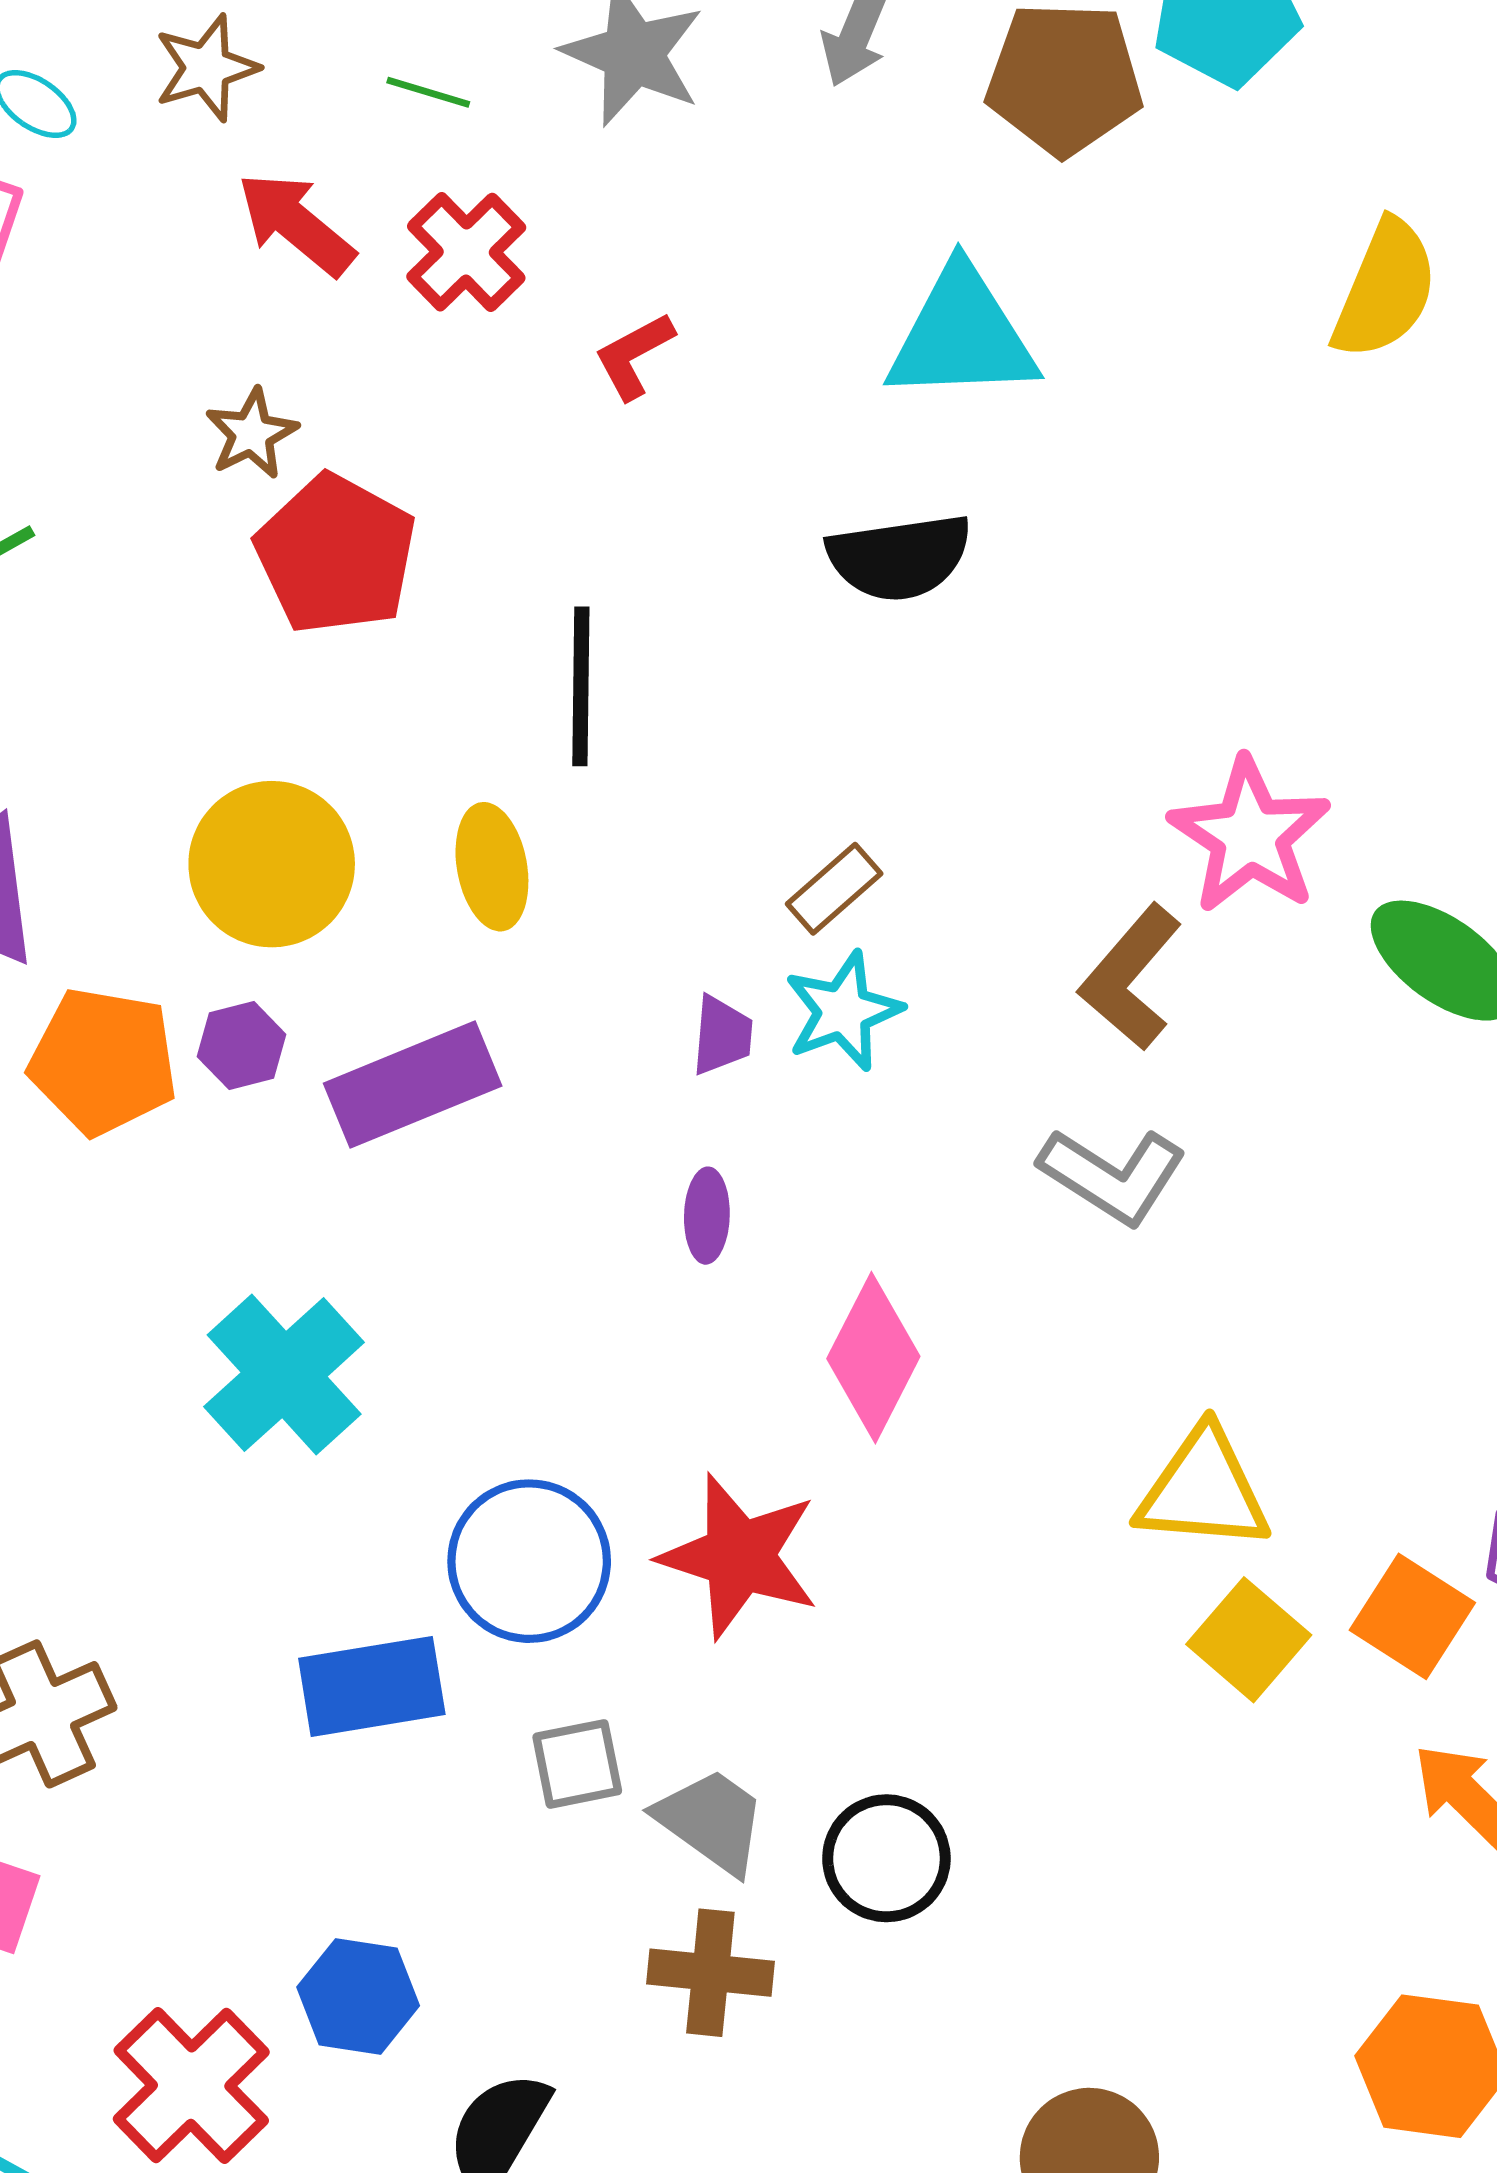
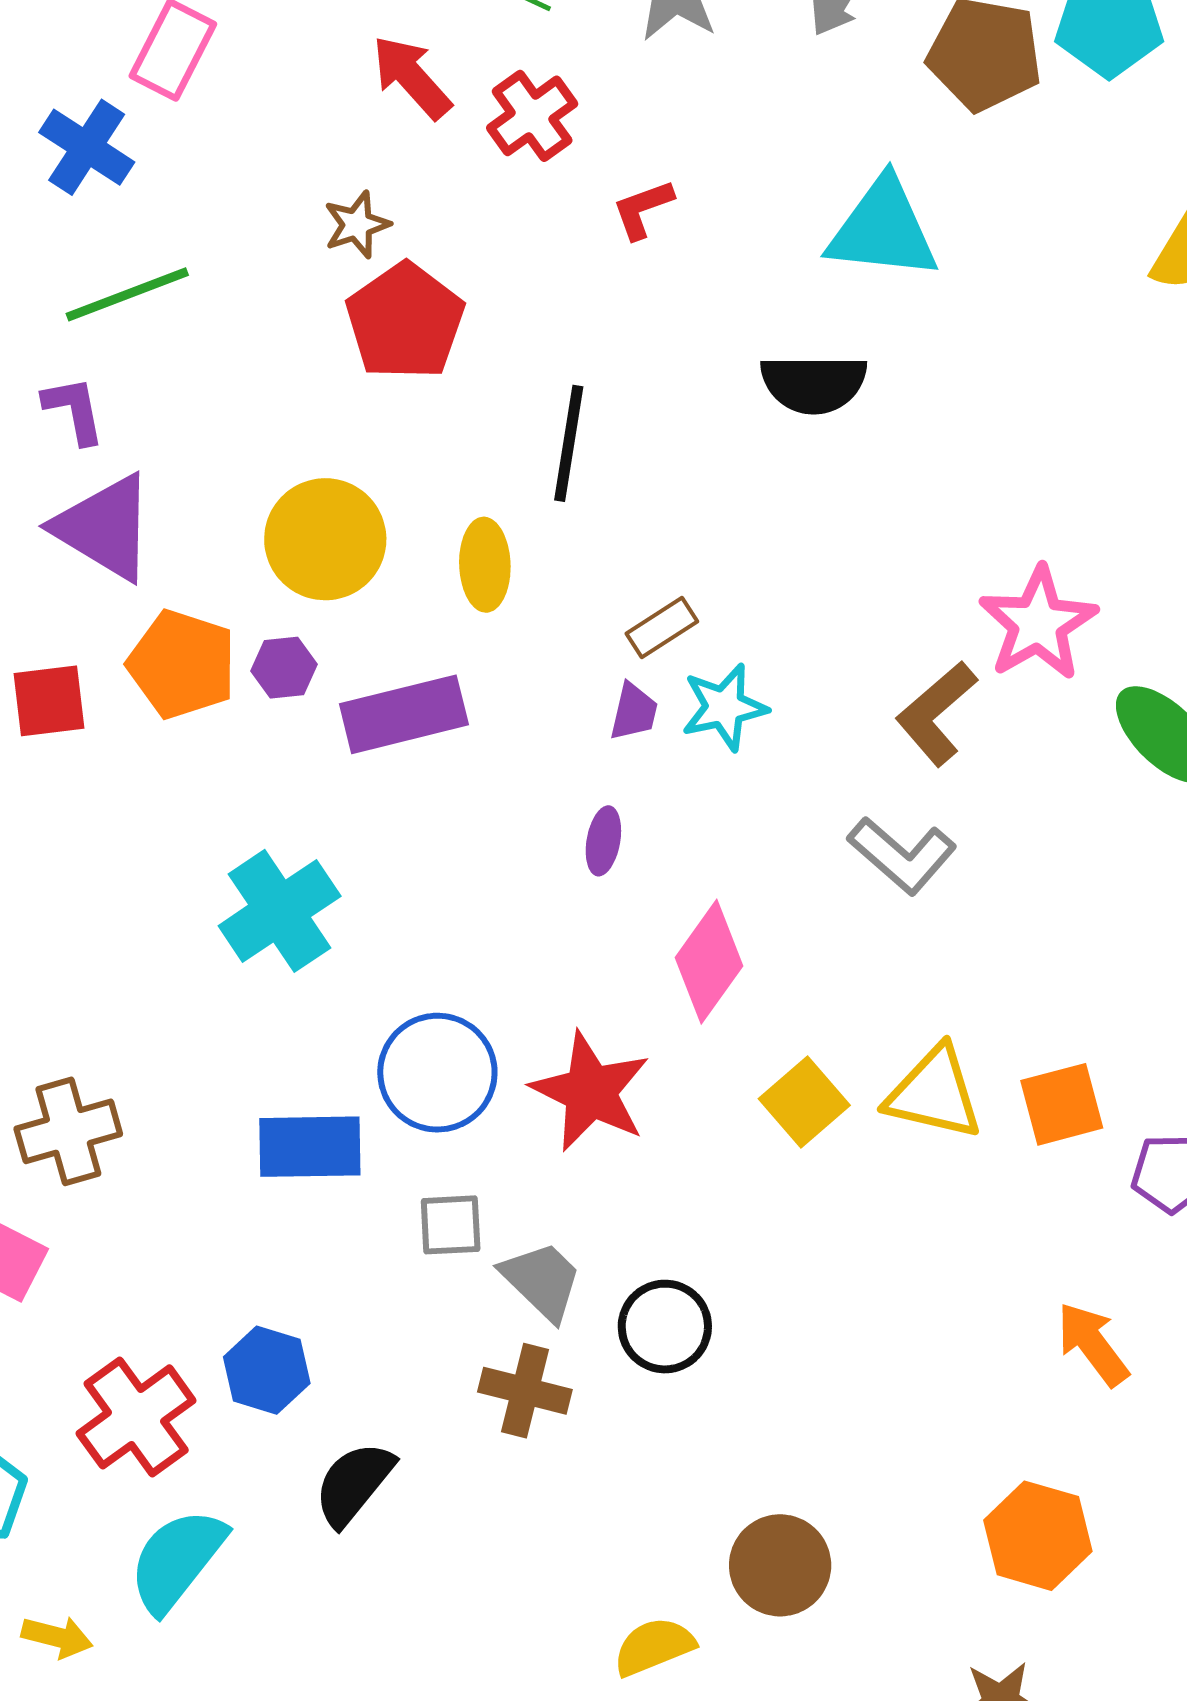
brown rectangle: (834, 889) -> (662, 628), moved
orange square: (1412, 1616) -> (1062, 1104), moved, turned 34
yellow square: (1249, 1640) -> (804, 1102), moved

